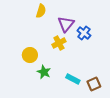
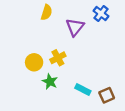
blue cross: (84, 33) -> (101, 14), moved
yellow cross: (59, 43) -> (58, 58), moved

